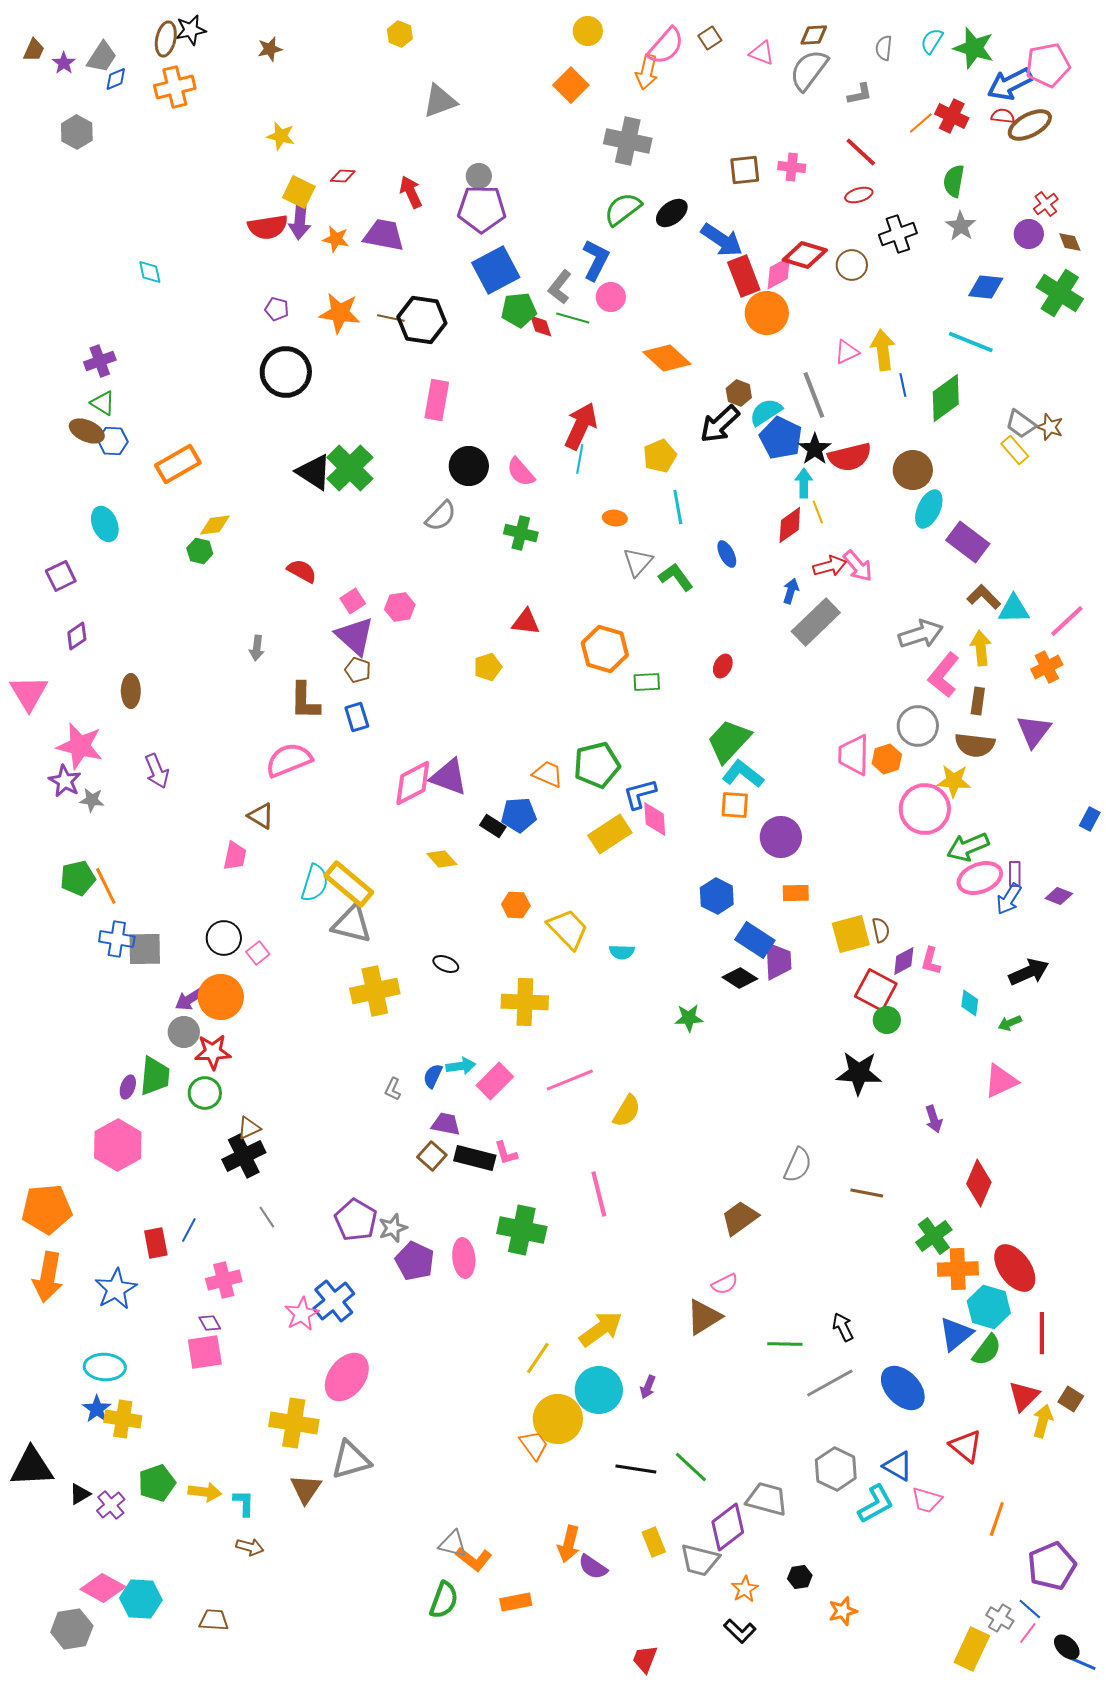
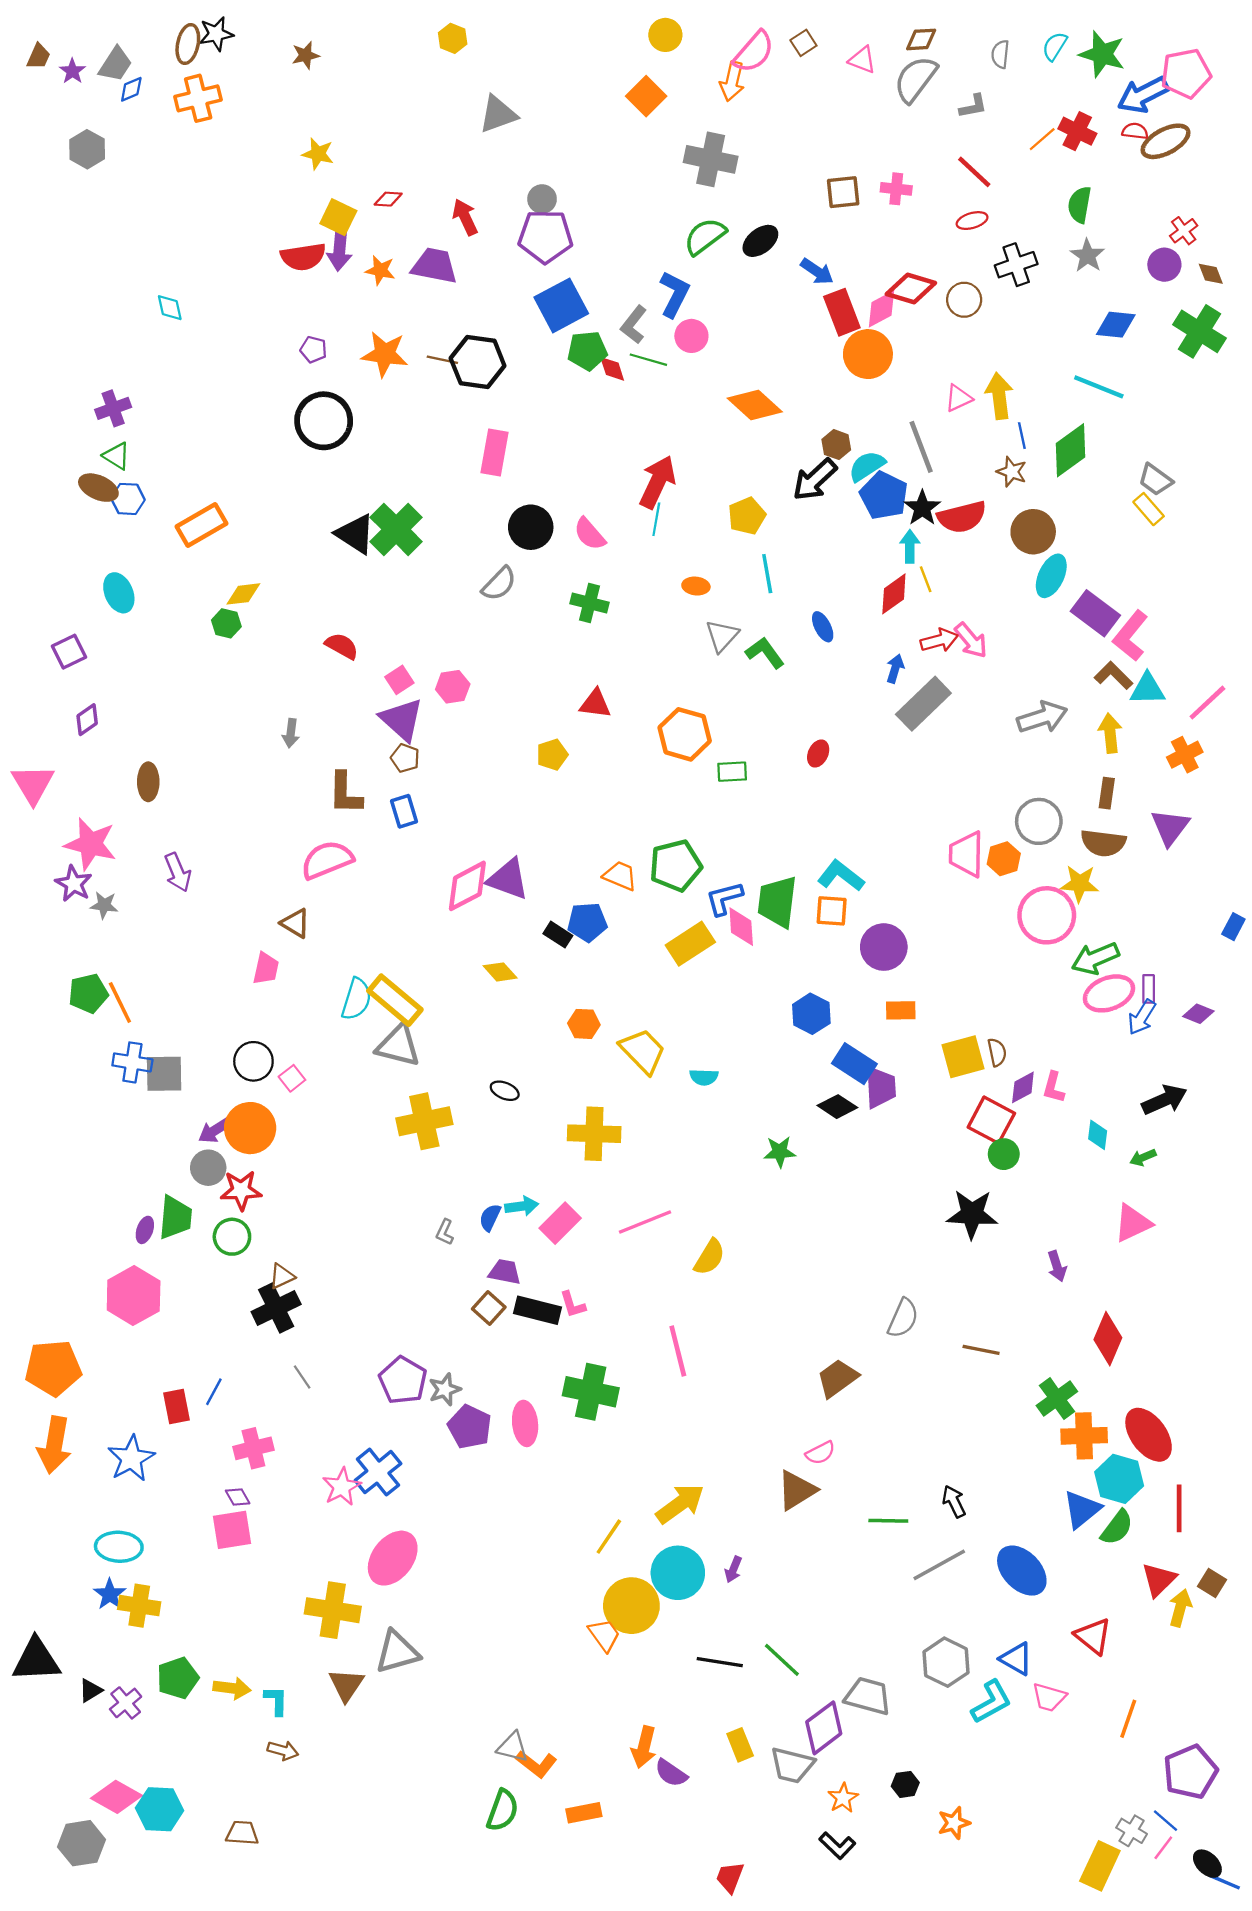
blue arrow: (722, 240) -> (817, 271), size x0.7
brown star: (1050, 427) -> (1012, 472), moved
pink L-shape: (944, 675) -> (1130, 636), moved
green trapezoid: (729, 741) -> (777, 902), moved, turned -36

